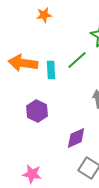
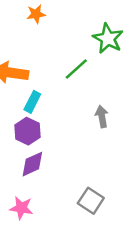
cyan rectangle: (51, 70) -> (32, 102), moved, turned 30
purple diamond: (76, 138) -> (32, 164), moved

